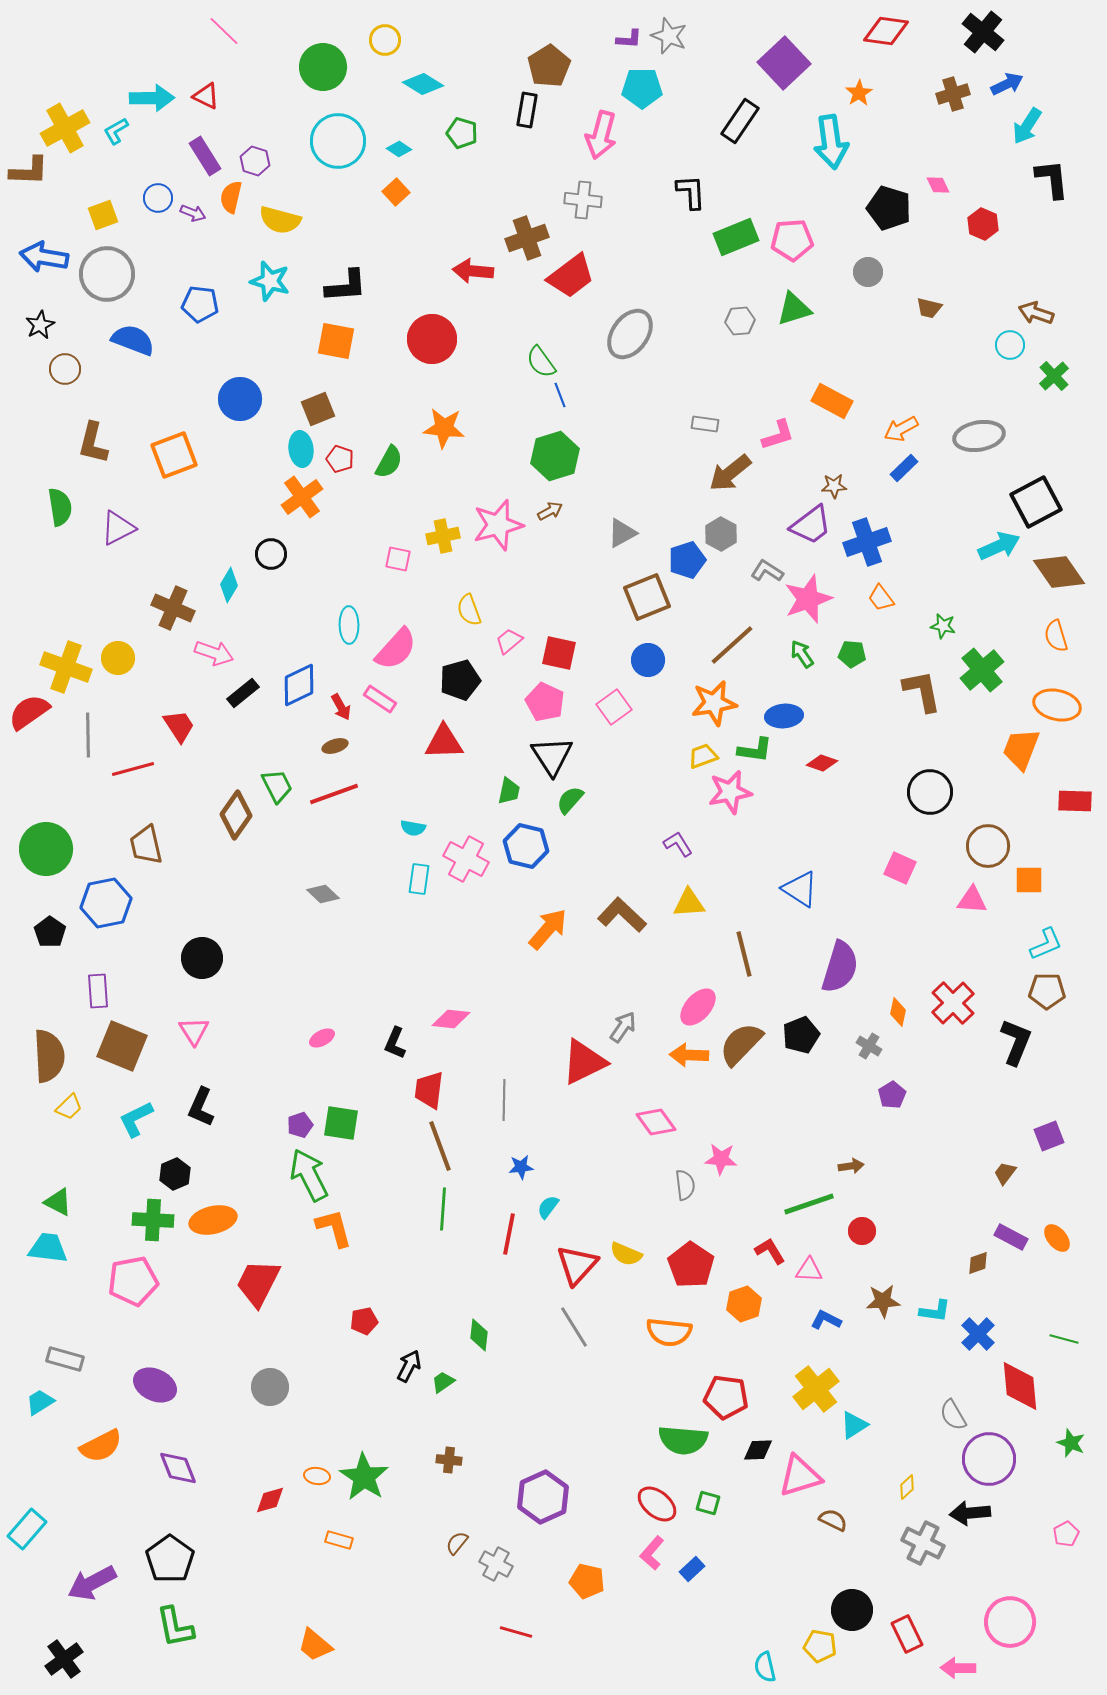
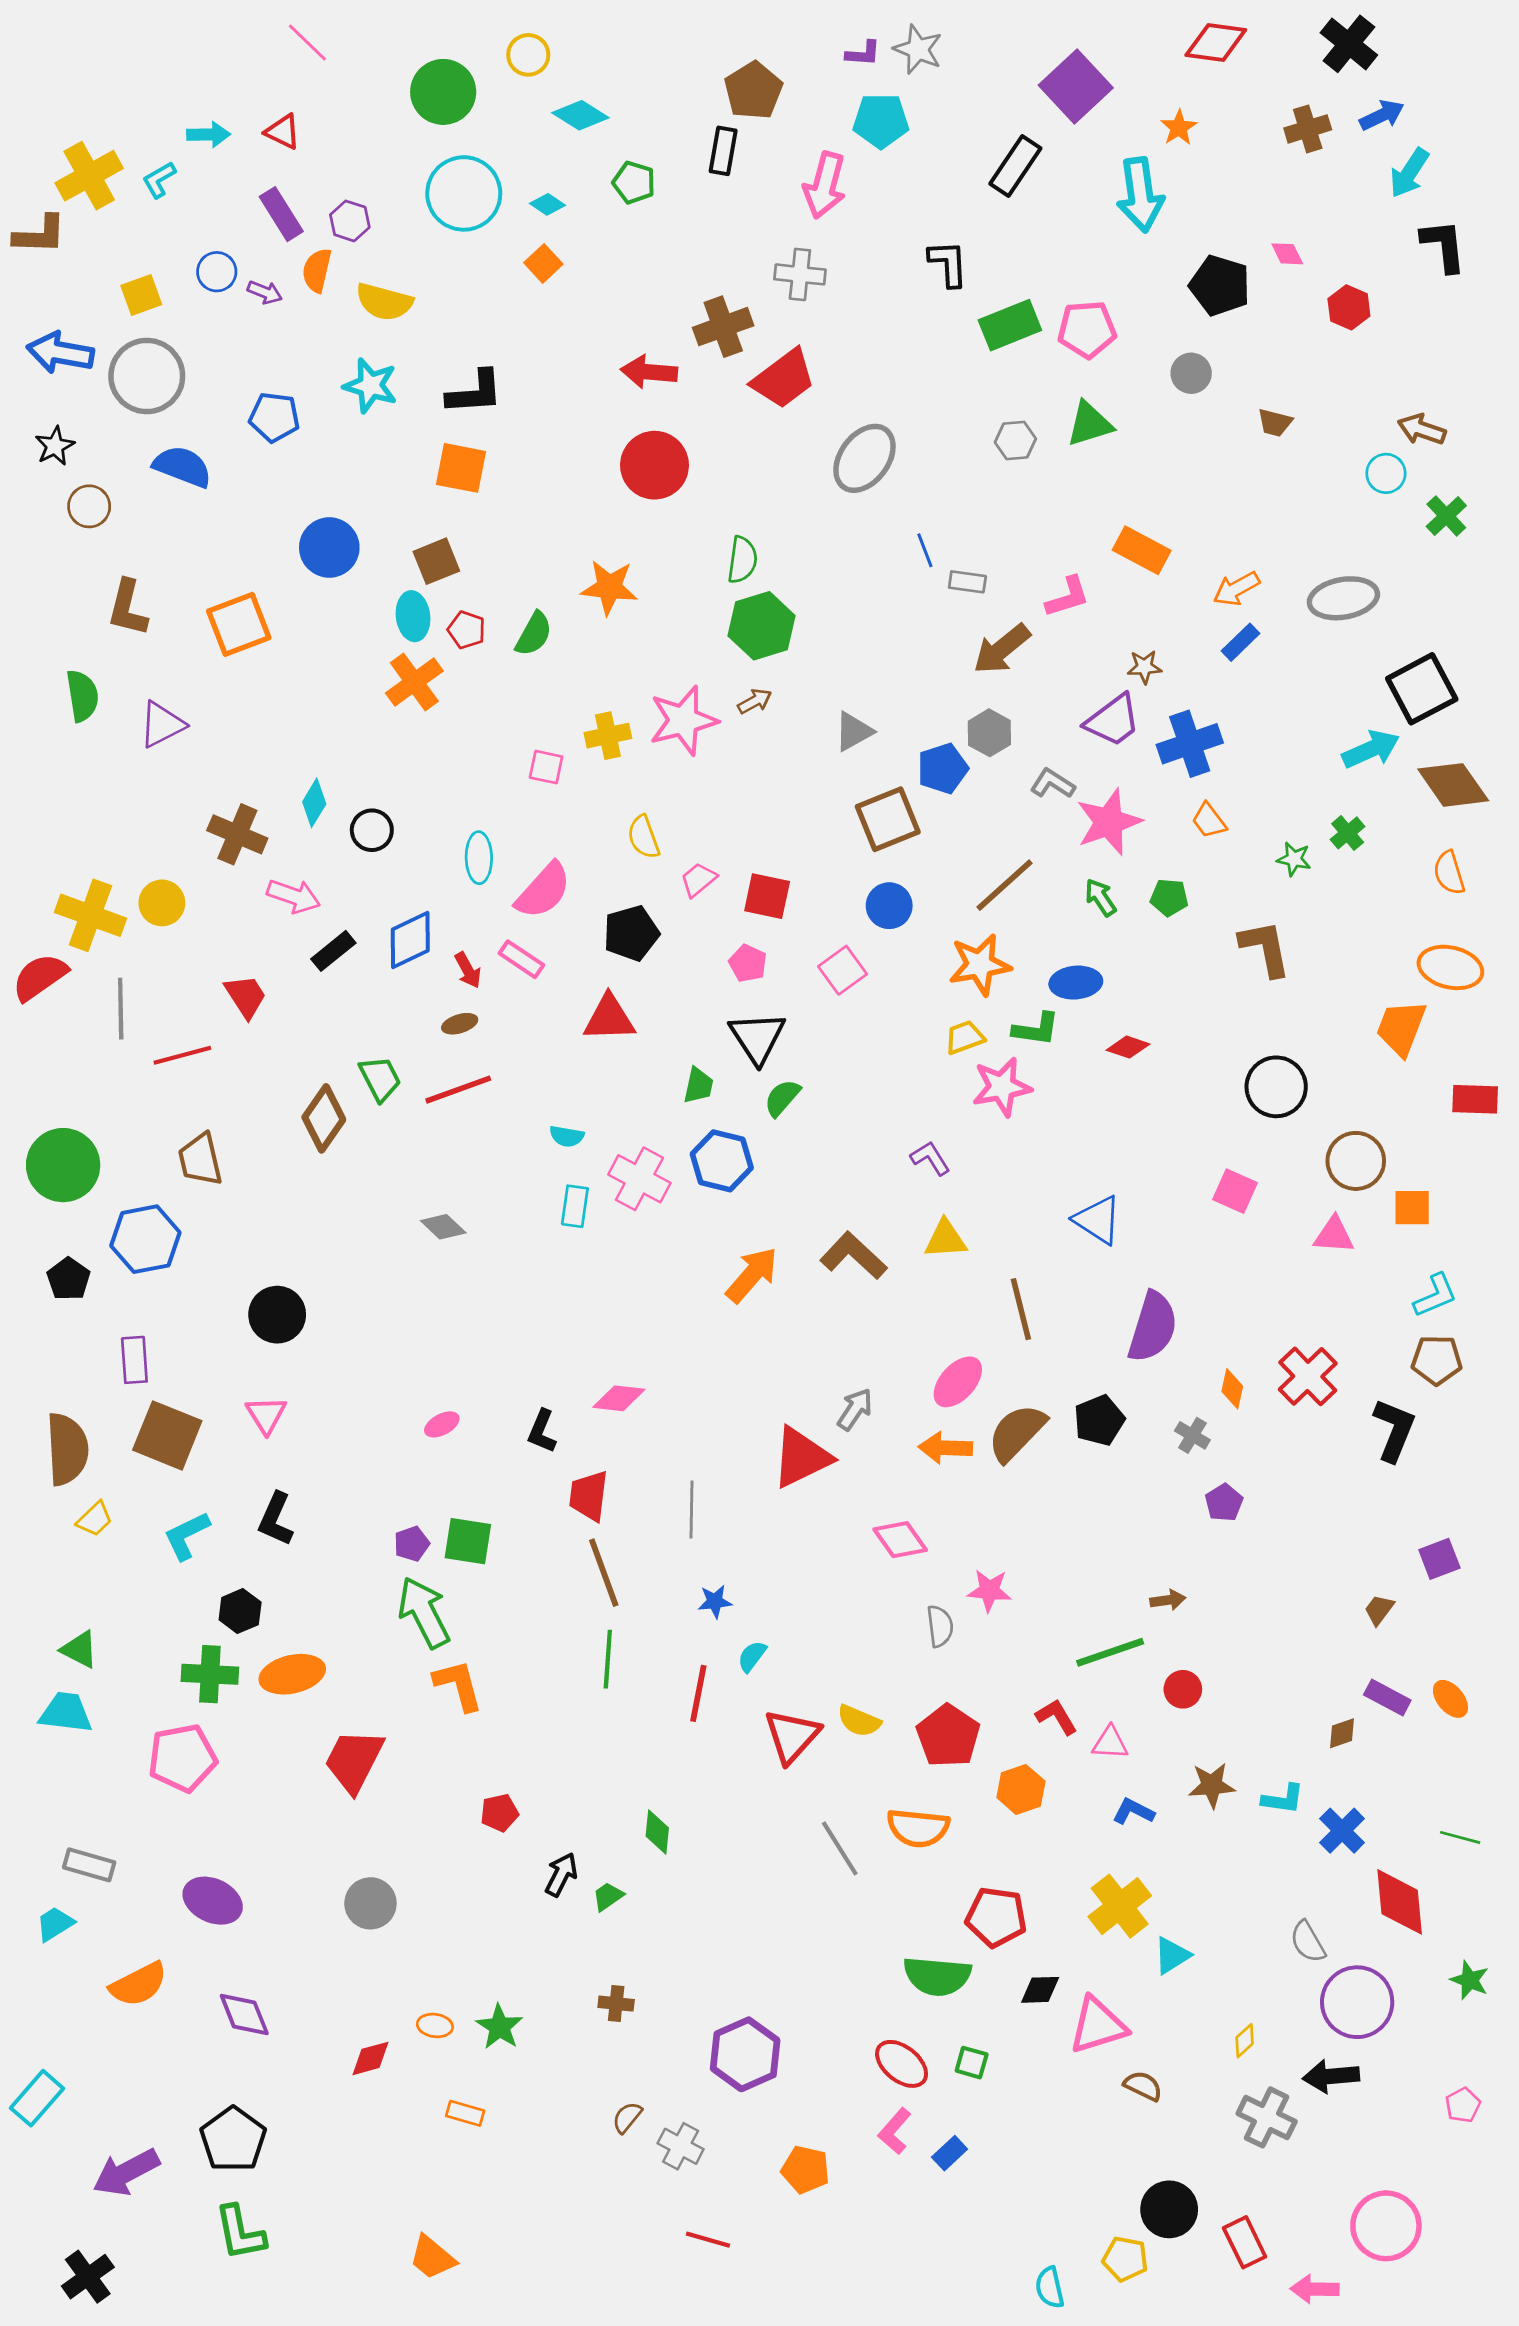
cyan arrow: (152, 98) -> (209, 134), size x0.7
red circle: (432, 339) -> (655, 465), moved
green semicircle: (541, 362) -> (742, 560), moved, turned -136
blue line: (560, 395) -> (925, 550), moved
black circle: (271, 554) -> (372, 830), moved
green cross: (982, 670) -> (1348, 833), moved, size x0.6
pink pentagon: (545, 702) -> (748, 963), size x0.7
gray line: (574, 1327) -> (840, 1848), moved
green star: (364, 1477) -> (499, 2027), size x0.7

